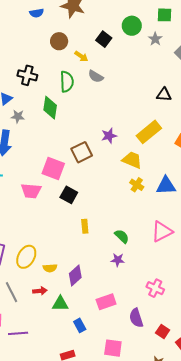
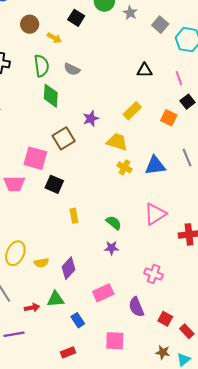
gray semicircle: (96, 76) -> (72, 69), moved
green diamond: (50, 108) -> (51, 96), moved
yellow rectangle: (149, 132) -> (132, 111), size x0.7
red arrow: (40, 291) -> (32, 308), moved

